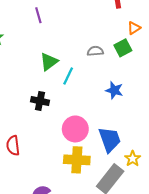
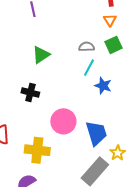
orange triangle: (134, 28) -> (110, 20), moved, turned -32
cyan line: (68, 76) -> (89, 68), moved
yellow cross: (77, 160) -> (37, 150), moved

